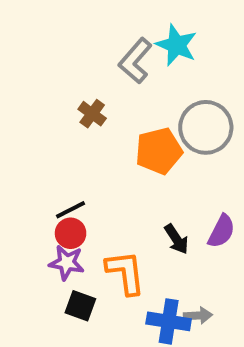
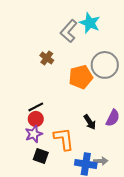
purple star: (67, 263) -> (34, 134), turned -30

